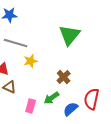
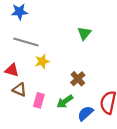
green triangle: (70, 35) -> (84, 33), size x0.6
pink rectangle: (31, 106) -> (39, 100), moved

